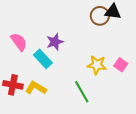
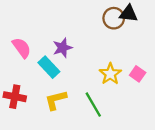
yellow star: (97, 65) -> (110, 74), turned 30
yellow L-shape: (36, 88) -> (56, 100), moved, turned -45

